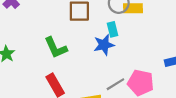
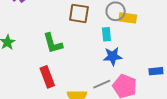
blue star: (104, 45) -> (113, 56), moved

